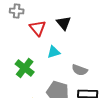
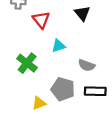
black triangle: (64, 23) -> (82, 13), moved

